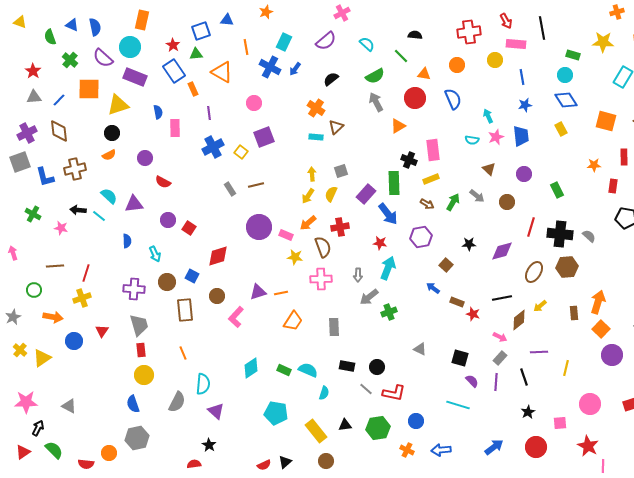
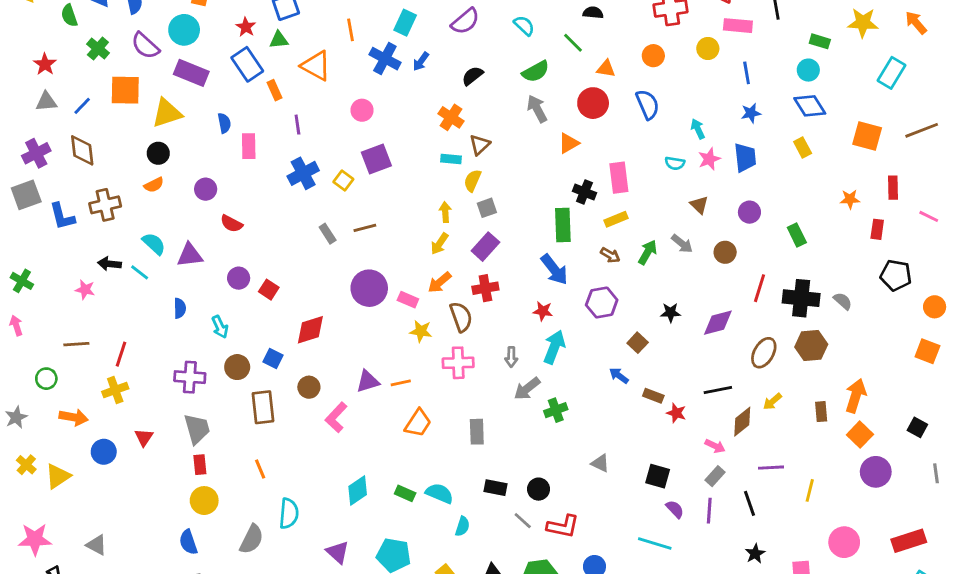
yellow semicircle: (331, 194) -> (473, 181), moved
purple rectangle: (366, 194) -> (485, 247), moved
green cross: (33, 214) -> (22, 281), moved
purple triangle: (216, 411) -> (338, 552), moved

